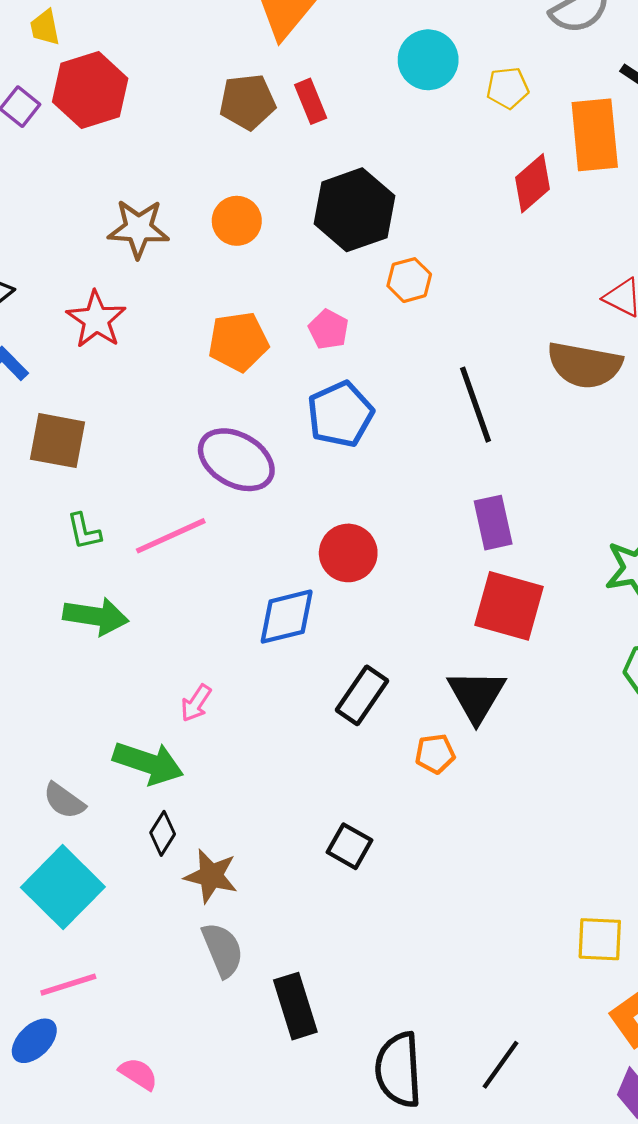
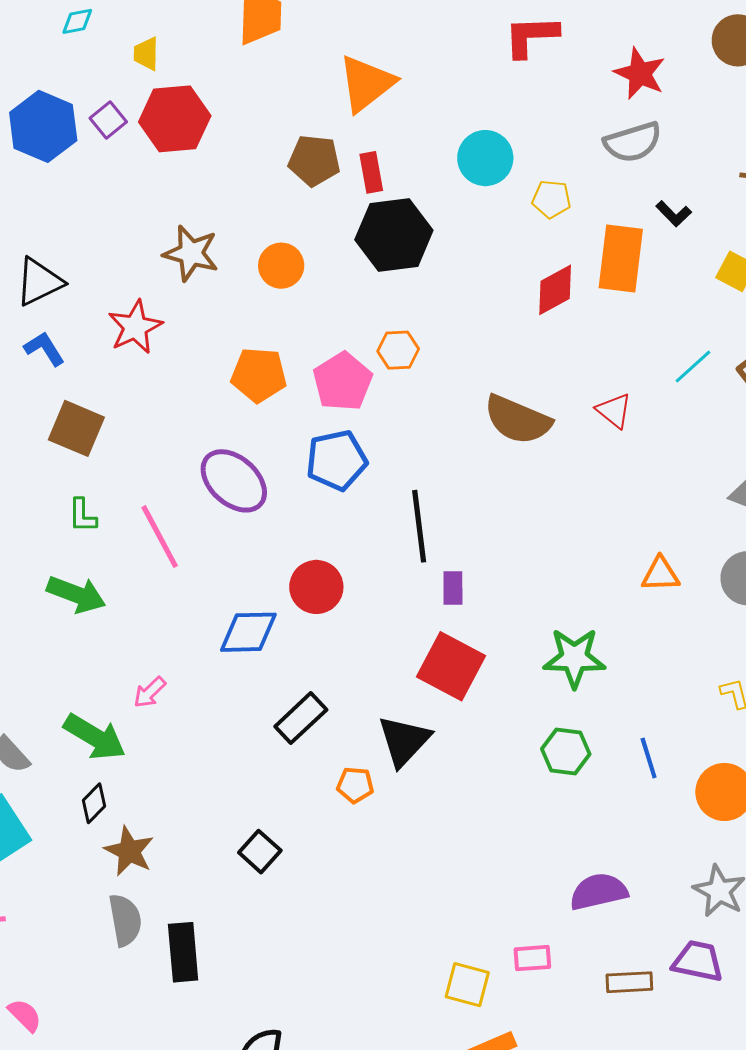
black hexagon: (354, 210) -> (394, 235), moved
orange hexagon: (409, 280) -> (398, 350), moved
pink pentagon: (329, 329) -> (343, 382), size x1.6
brown semicircle: (584, 365) -> (518, 420), moved
black line: (476, 405) -> (419, 526), moved
purple rectangle: (493, 523) -> (453, 588), size x0.7
pink line: (171, 536) -> (160, 537), turned 74
black rectangle: (295, 1006) -> (183, 952), moved

